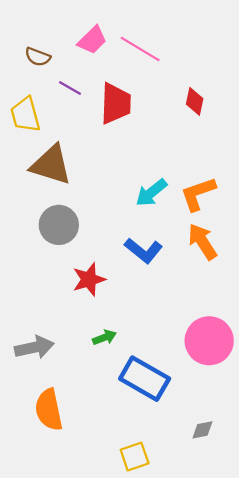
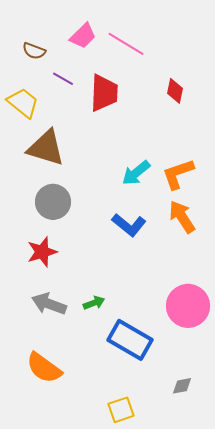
yellow trapezoid: (25, 115) -> (23, 103), turned 144
red star: (89, 279) -> (42, 252), moved
gray arrow: (34, 347) -> (49, 304), moved, turned -148
orange semicircle: (49, 410) -> (44, 368), turned -42

